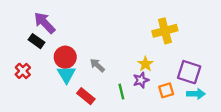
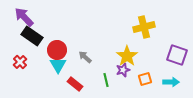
purple arrow: (45, 23) -> (24, 17), moved
black rectangle: (37, 41) -> (32, 36), size x1.5
yellow star: (145, 64) -> (127, 56), size x1.5
purple square: (189, 72) -> (177, 55), moved

